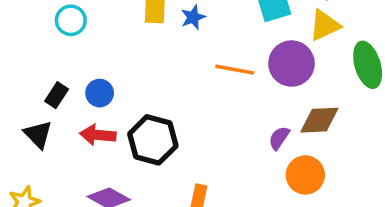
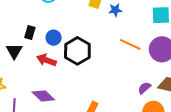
black rectangle: (57, 95) -> (30, 33), turned -32
black hexagon: (153, 140) -> (77, 51), moved

